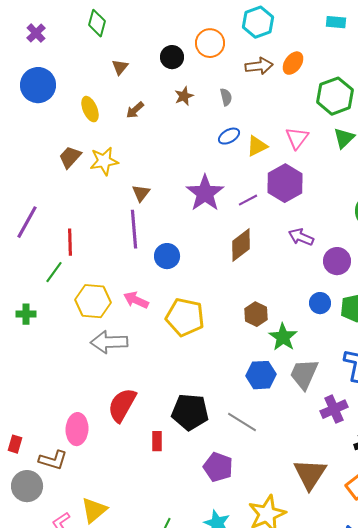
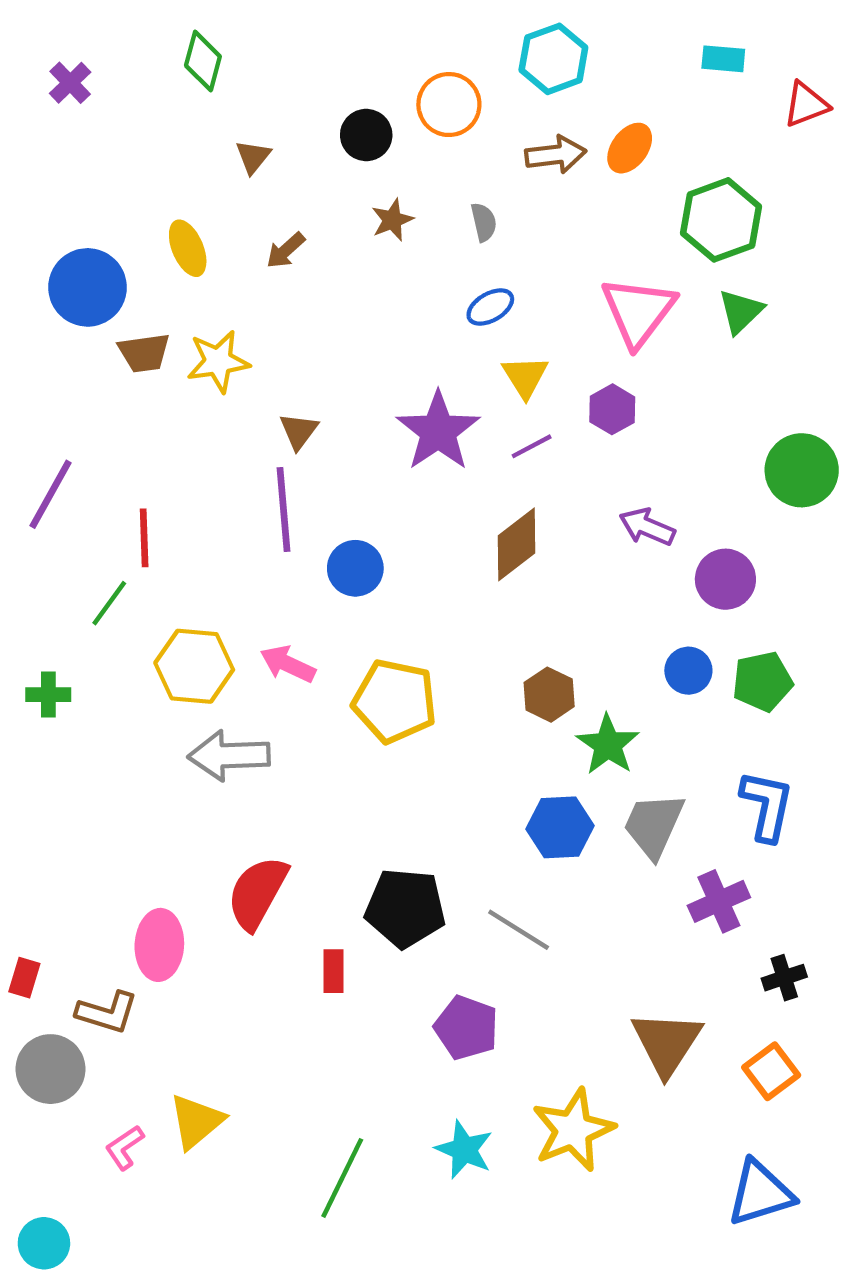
blue circle: (38, 85) -> (87, 287), moved
pink triangle: (297, 138) -> (638, 311), size x1.5
yellow triangle: (257, 146) -> (525, 377), moved, turned -35
brown trapezoid: (70, 157) -> (144, 353), turned -140
purple hexagon: (285, 183) -> (612, 409), size x0.6

